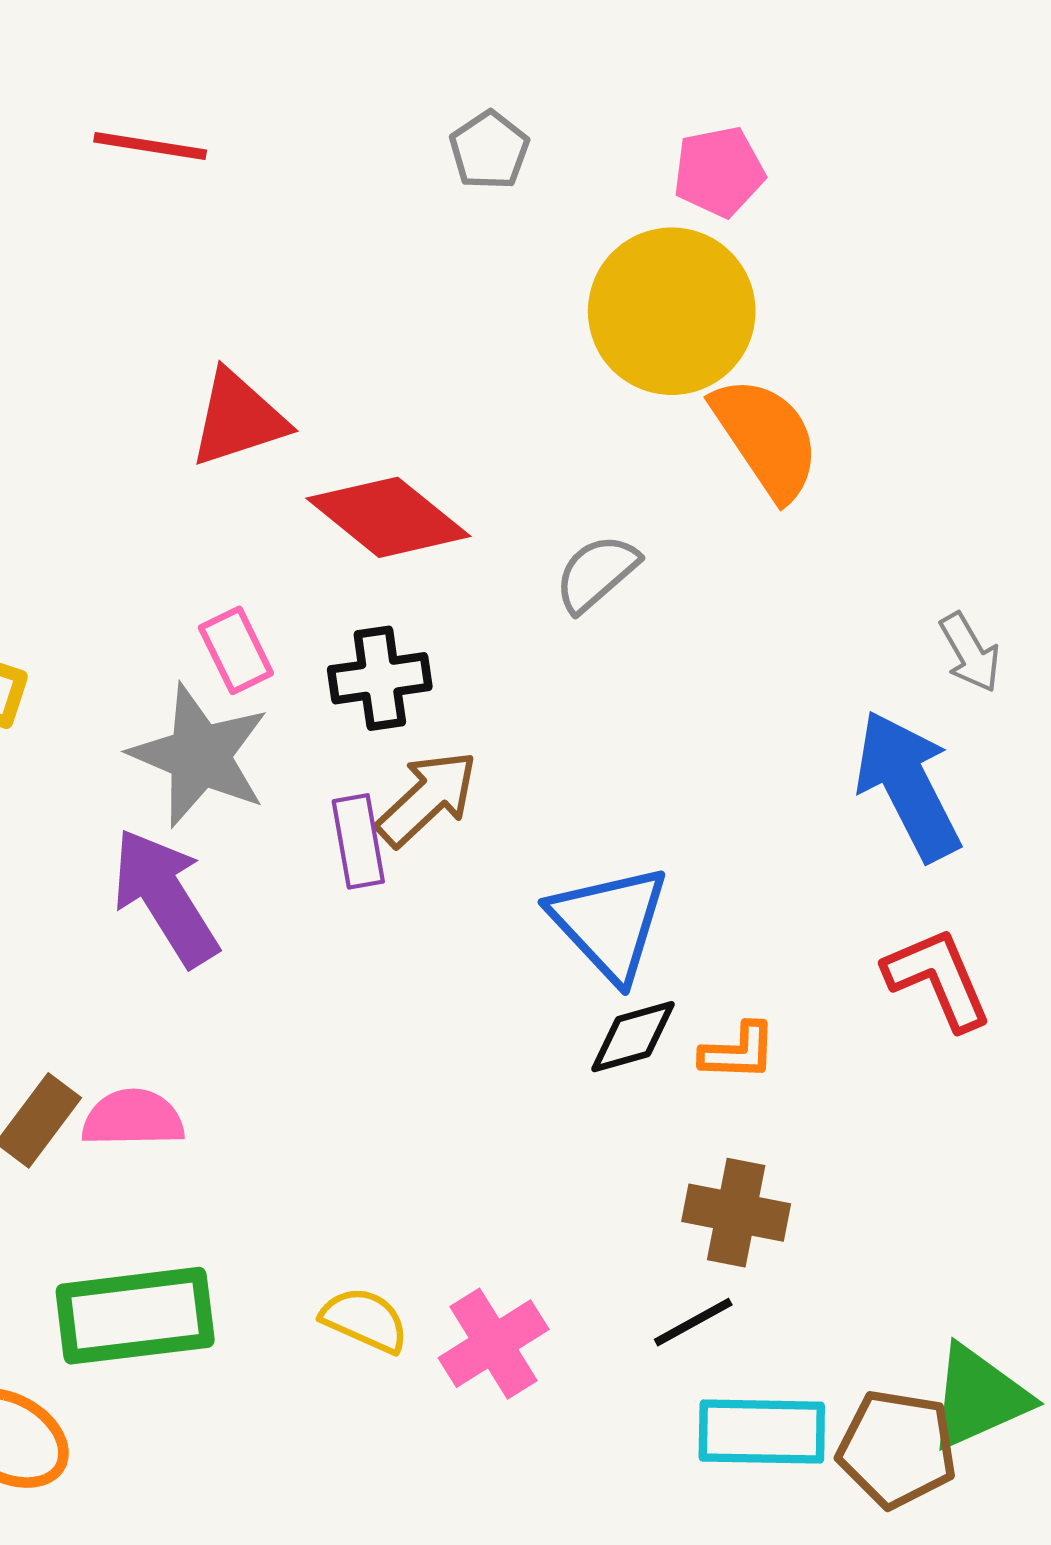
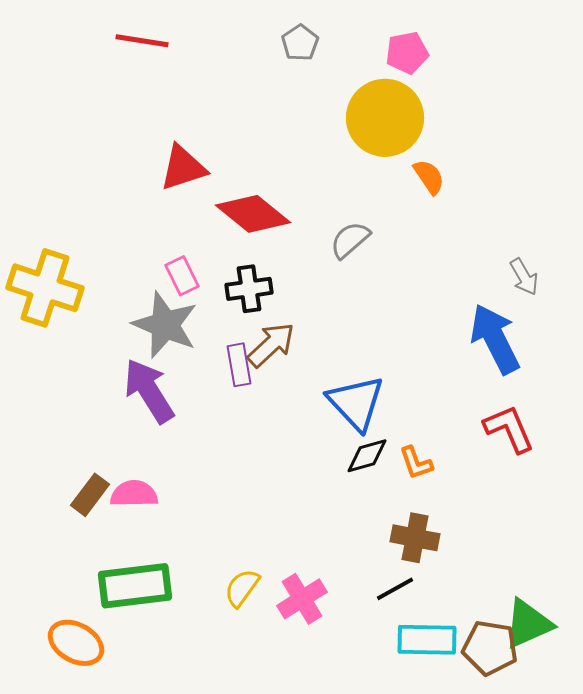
orange semicircle: (766, 438) -> (429, 177), size x0.6
orange L-shape: (738, 1052) -> (416, 463), turned 69
yellow semicircle: (365, 1320) -> (242, 588), turned -78

